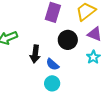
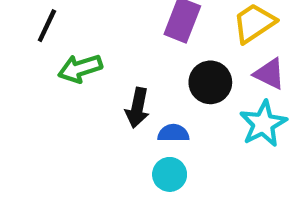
cyan star: (93, 57) -> (263, 124), size x1.5
blue semicircle: (53, 64) -> (173, 133), turned 136

